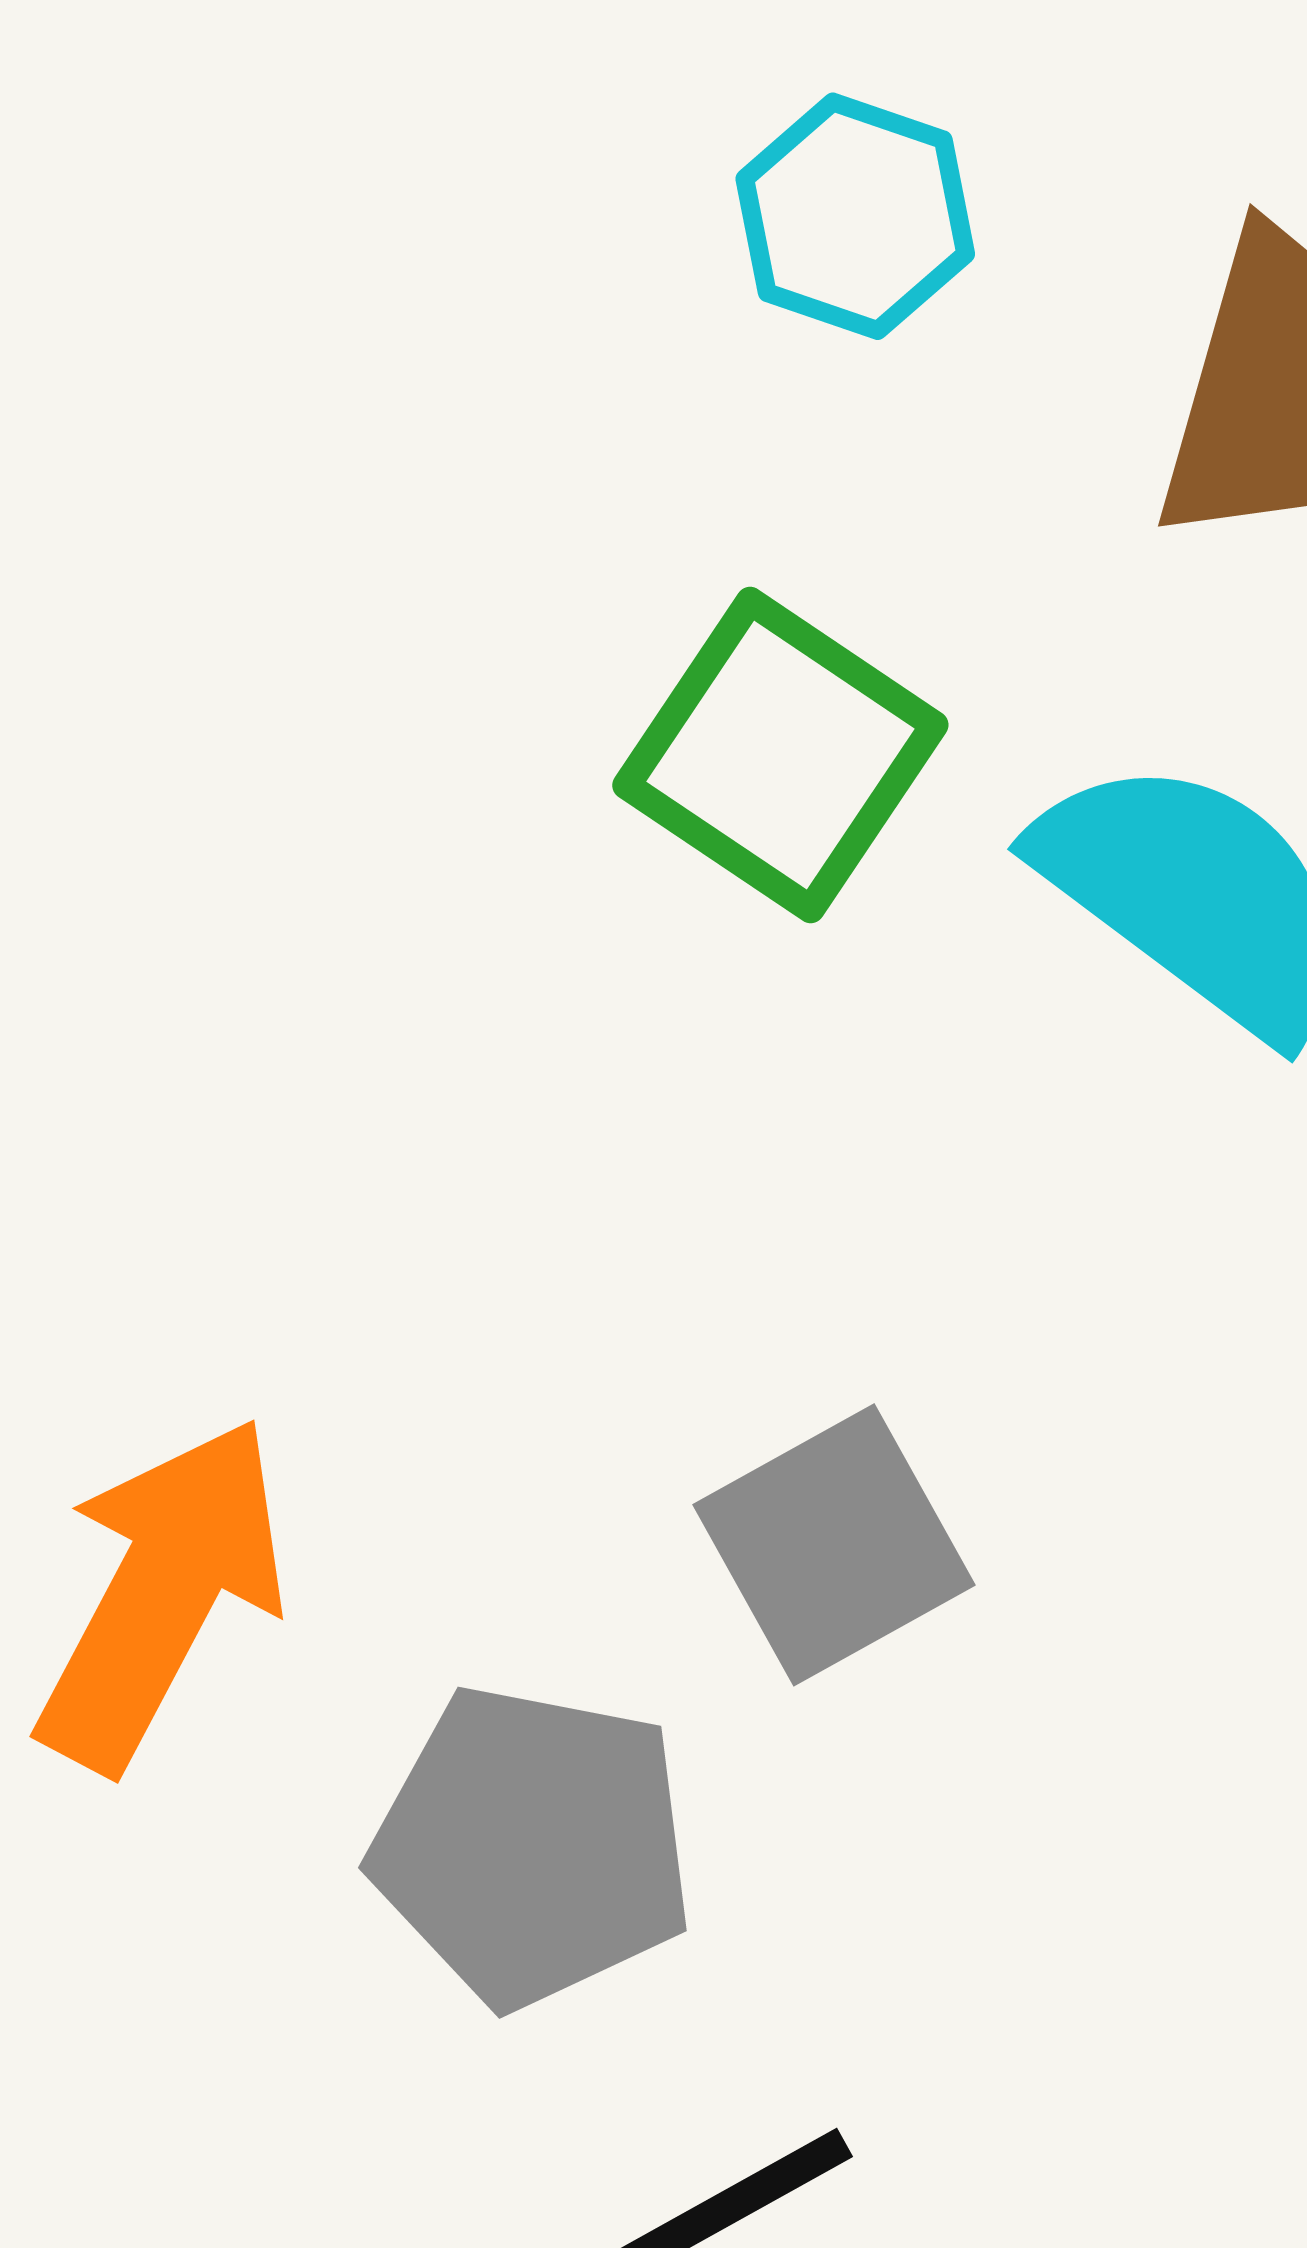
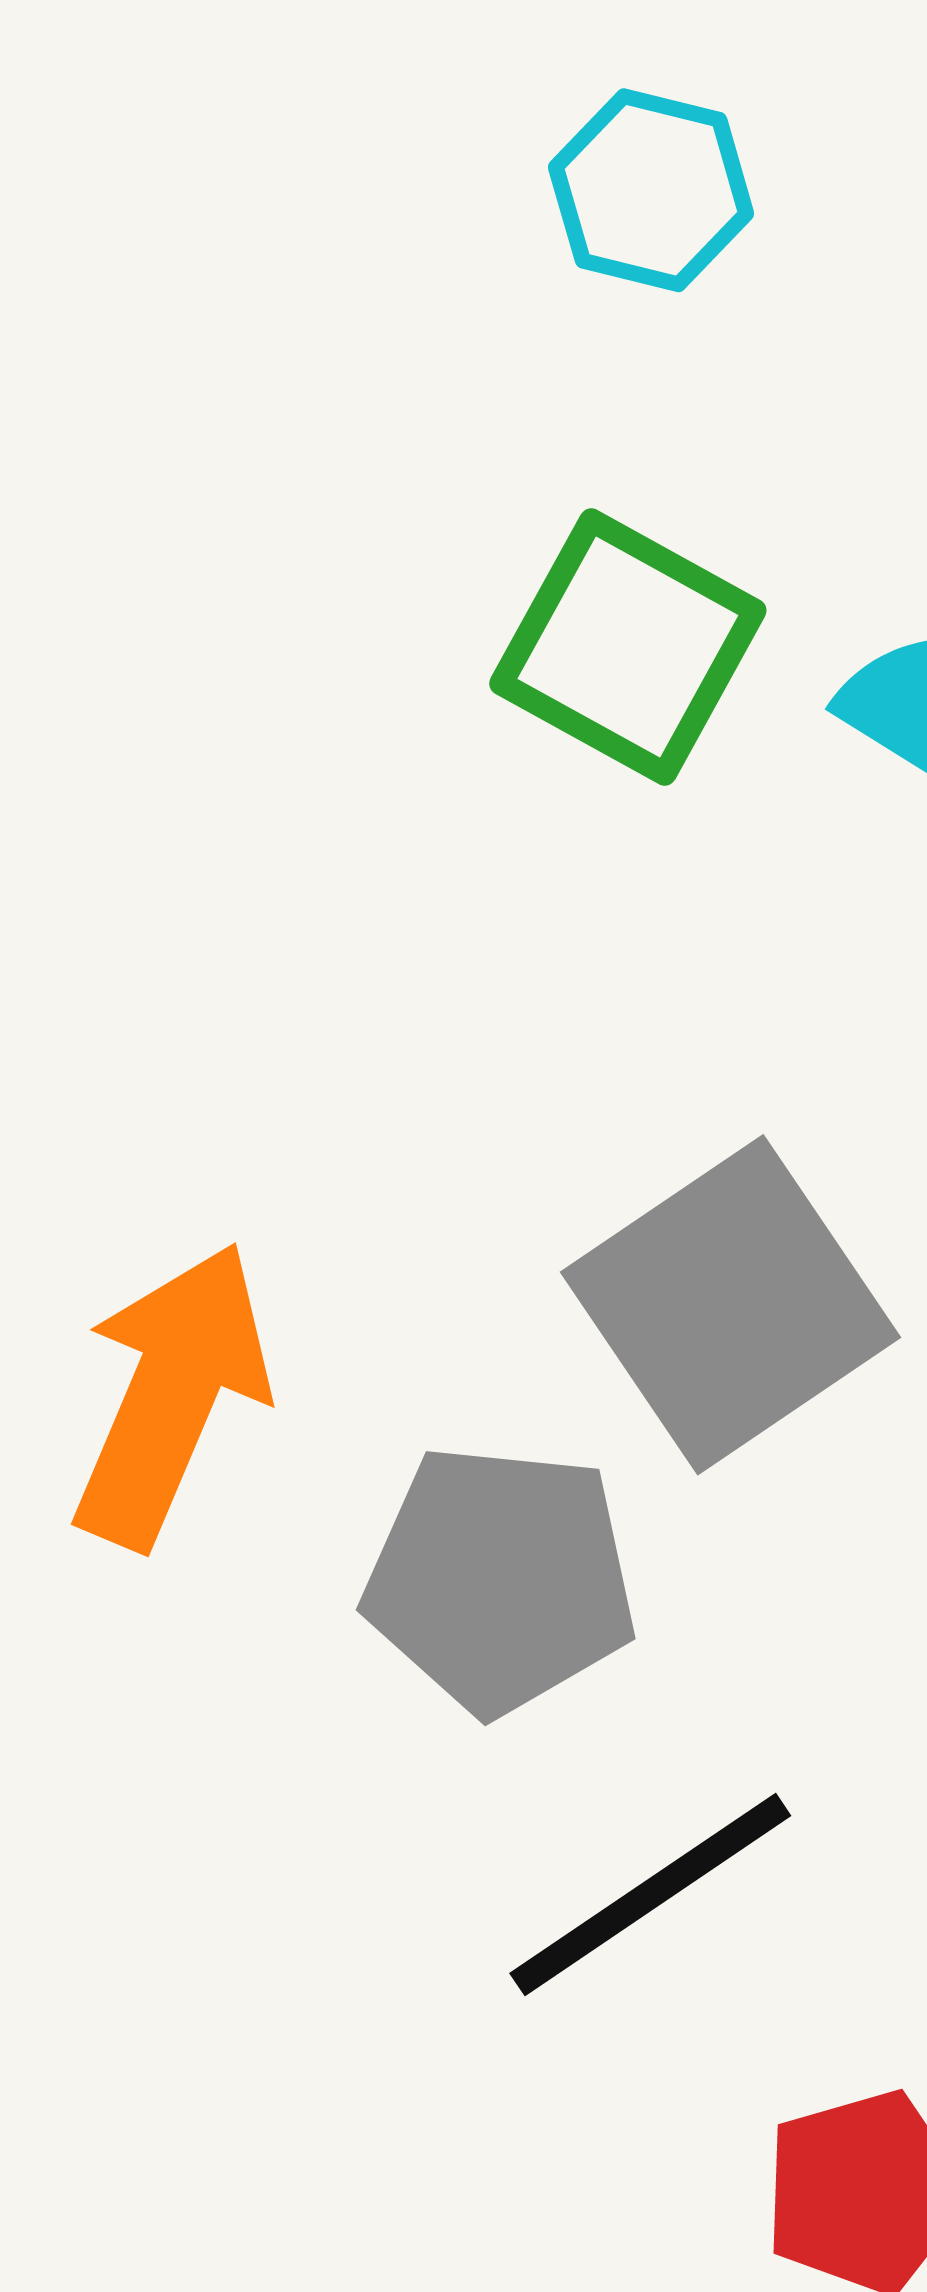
gray square: (834, 1545) -> (731, 1305), size x1.4

